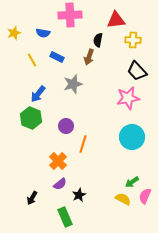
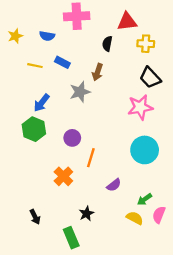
brown arrow: (89, 57) -> (97, 72), moved
yellow line: (32, 60) -> (35, 66), turned -48
purple semicircle: (60, 184) -> (114, 185), moved
black arrow: (32, 198) -> (35, 217), turned -56

